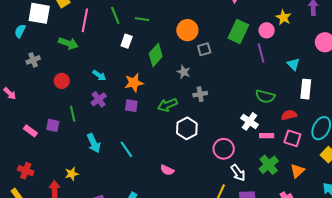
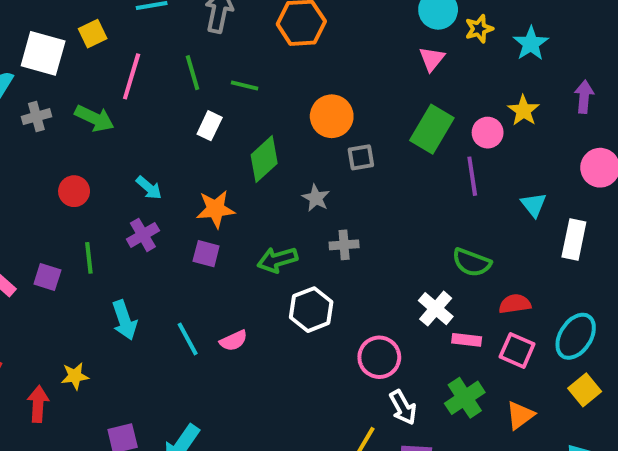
gray cross: (33, 60) -> (36, 117), moved
white rectangle: (306, 89) -> (574, 240), moved
pink semicircle: (167, 170) -> (233, 341), moved, turned -56

